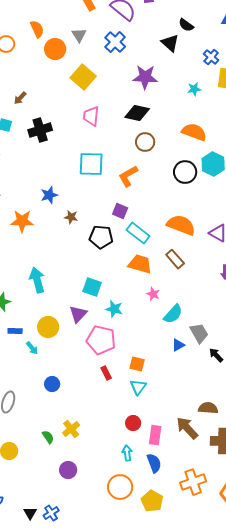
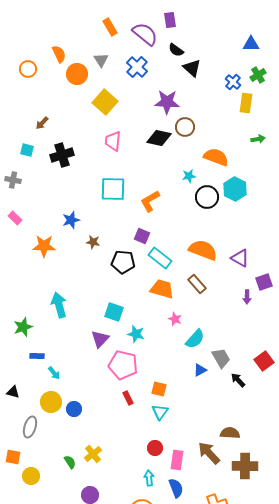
black semicircle: (186, 25) -> (176, 50), moved
cyan star: (194, 89) -> (189, 176), moved
brown circle: (145, 142) -> (185, 127), moved
yellow circle: (48, 327) -> (51, 402), moved

